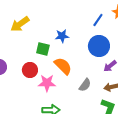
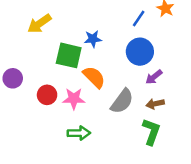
green square: (43, 49) -> (69, 55), size x1.5
red circle: (30, 70) -> (47, 95), moved
gray semicircle: (85, 85) -> (122, 101), size x1.5

